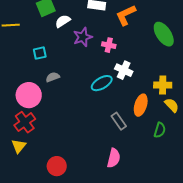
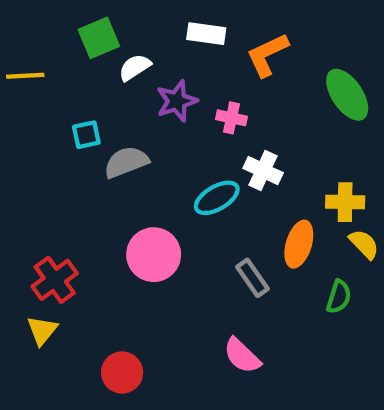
gray semicircle: (53, 77) -> (126, 162), moved, size x1.5
pink circle: (29, 95) -> (154, 255), moved
pink semicircle: (114, 158) -> (242, 356), turned 120

